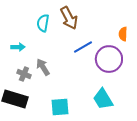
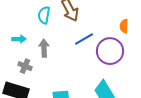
gray arrow: (43, 67) -> (44, 48), moved, turned 30

